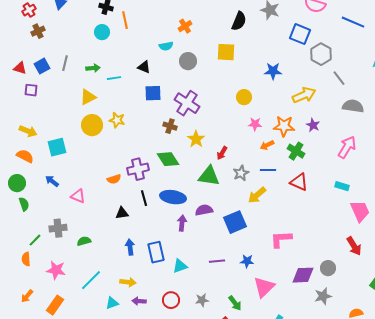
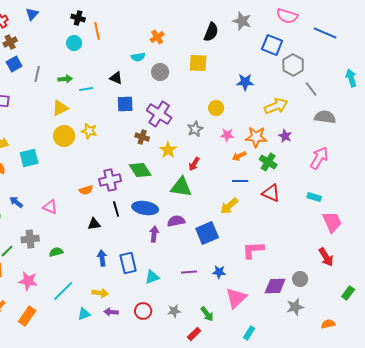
blue square: (42, 66) -> (14, 64), moved
gray star: (241, 173) -> (195, 129), moved
blue arrow: (52, 181) -> (16, 202), moved

